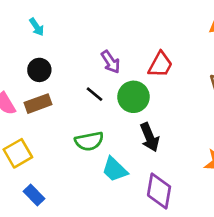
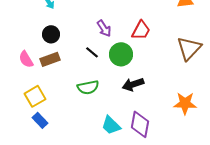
black arrow: (150, 137) -> (133, 84), turned 95
cyan trapezoid: (115, 169) -> (111, 125), moved
blue rectangle: (34, 195) -> (40, 120), moved

